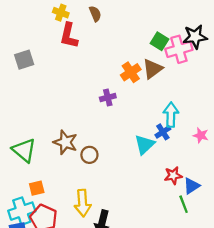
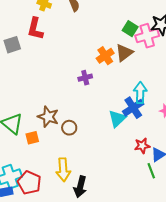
red L-shape: (69, 36) -> (35, 29), moved
blue cross: (163, 132) -> (133, 108), size x1.5
orange square: (37, 188) -> (32, 138), moved

